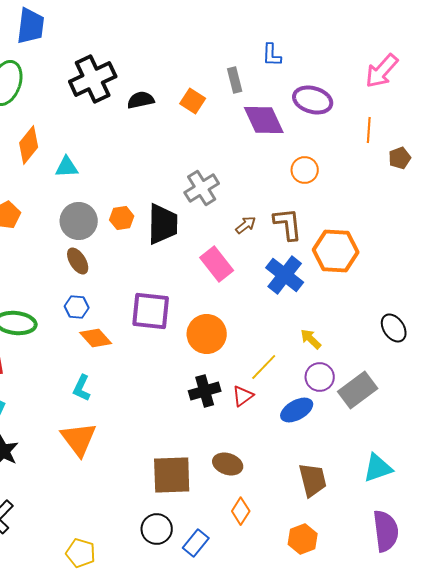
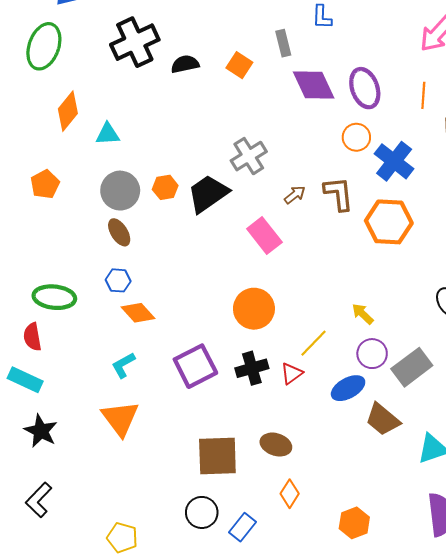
purple ellipse: (313, 100) -> (365, 88), moved, turned 54
black trapezoid: (163, 224) -> (208, 194), turned -126
blue cross: (285, 275) -> (394, 161), moved
purple square: (151, 311) -> (195, 366), moved, turned -33
cyan L-shape: (82, 388) -> (123, 365), turned 36
brown trapezoid: (313, 480) -> (383, 419), moved, turned 144

